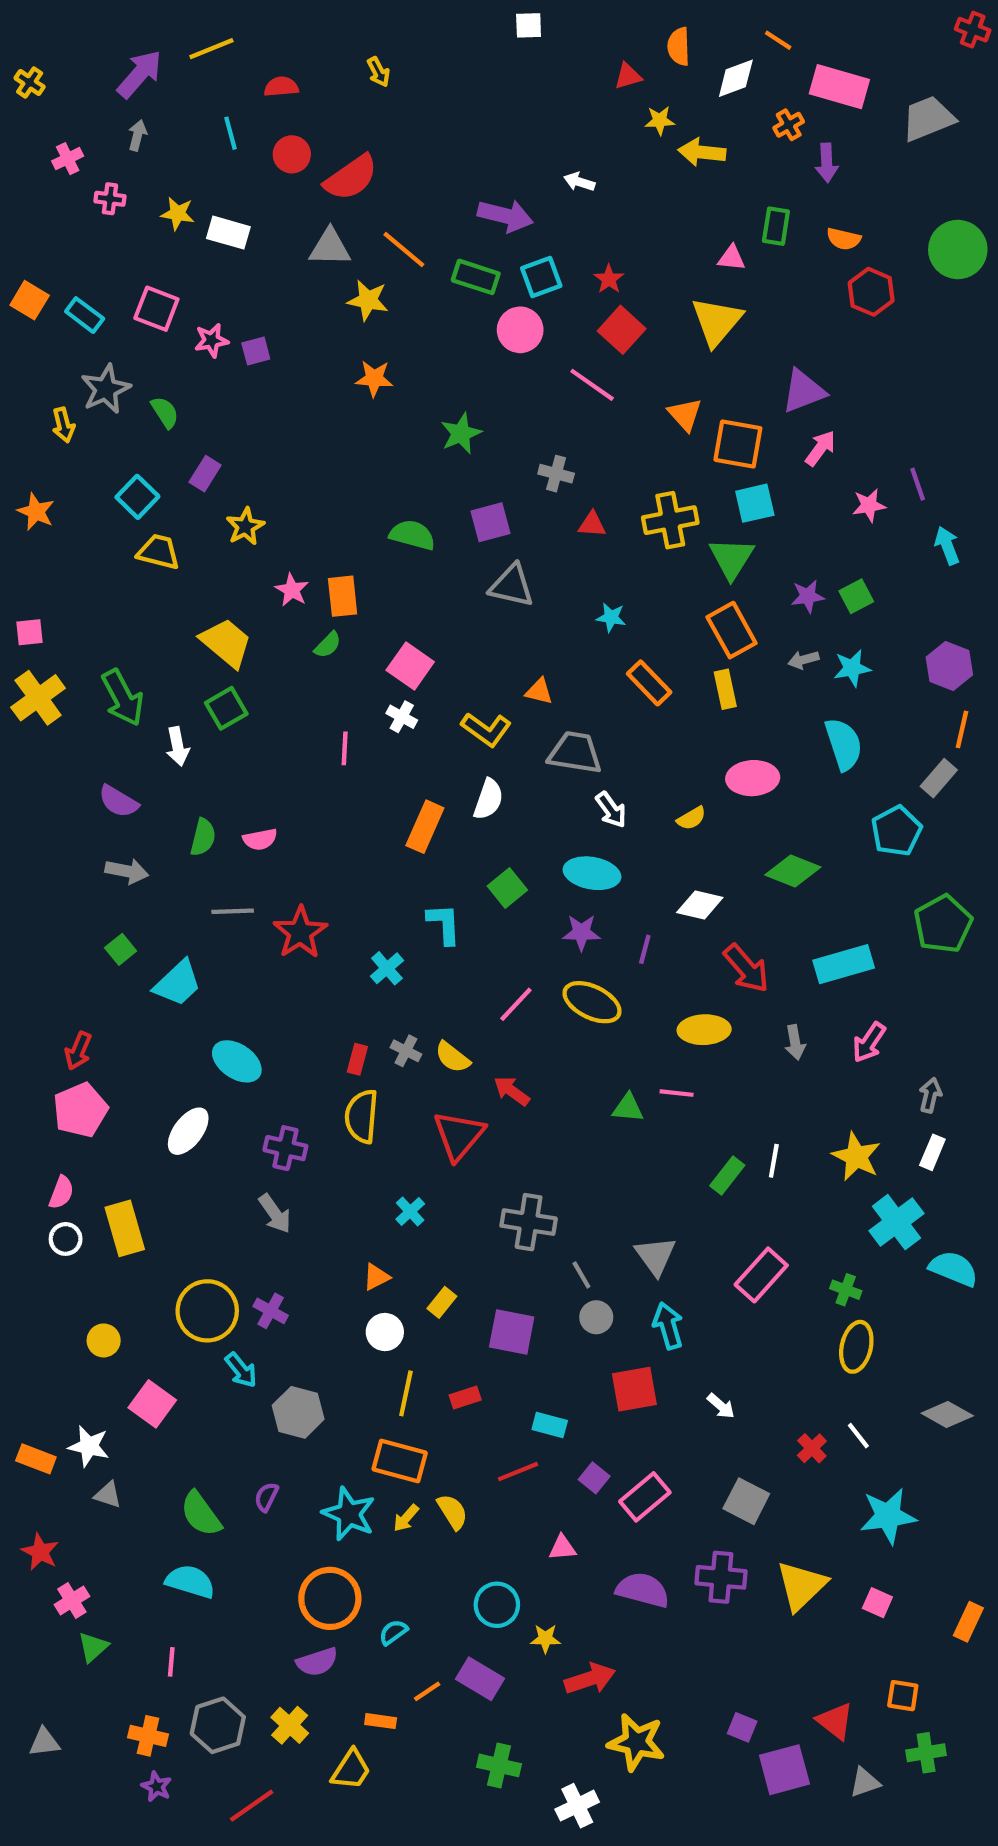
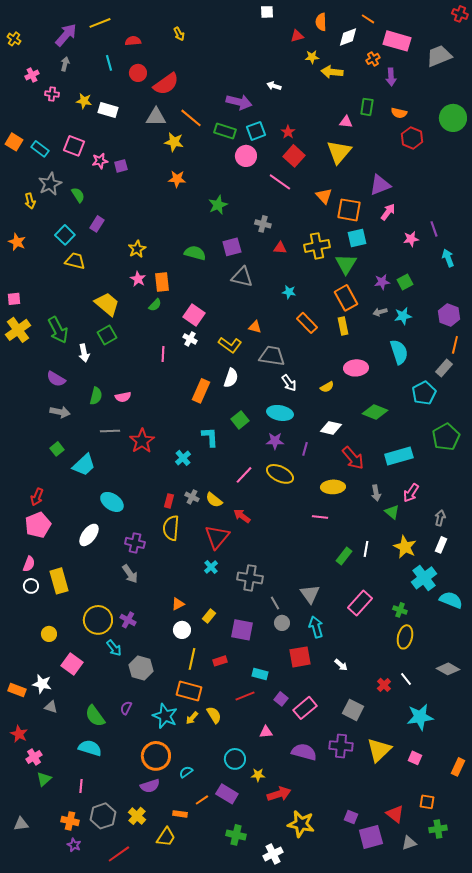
white square: (529, 25) -> (267, 12), moved
yellow star: (245, 526) -> (137, 249), moved
green triangle: (628, 1108) -> (392, 512), moved, turned 35
cyan cross: (410, 1211) -> (211, 567), moved

